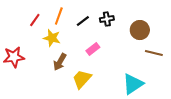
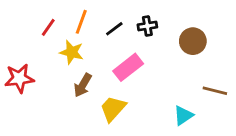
pink rectangle: (93, 49) -> (128, 67), size x1.5
brown line: (154, 53) -> (215, 91), moved
cyan triangle: (133, 84) -> (183, 116), size x0.7

